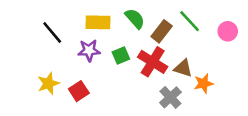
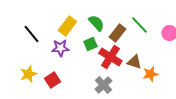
yellow rectangle: (98, 22) -> (67, 26), turned -54
green square: (121, 55) -> (90, 44), moved
gray cross: (170, 97) -> (103, 85), moved

